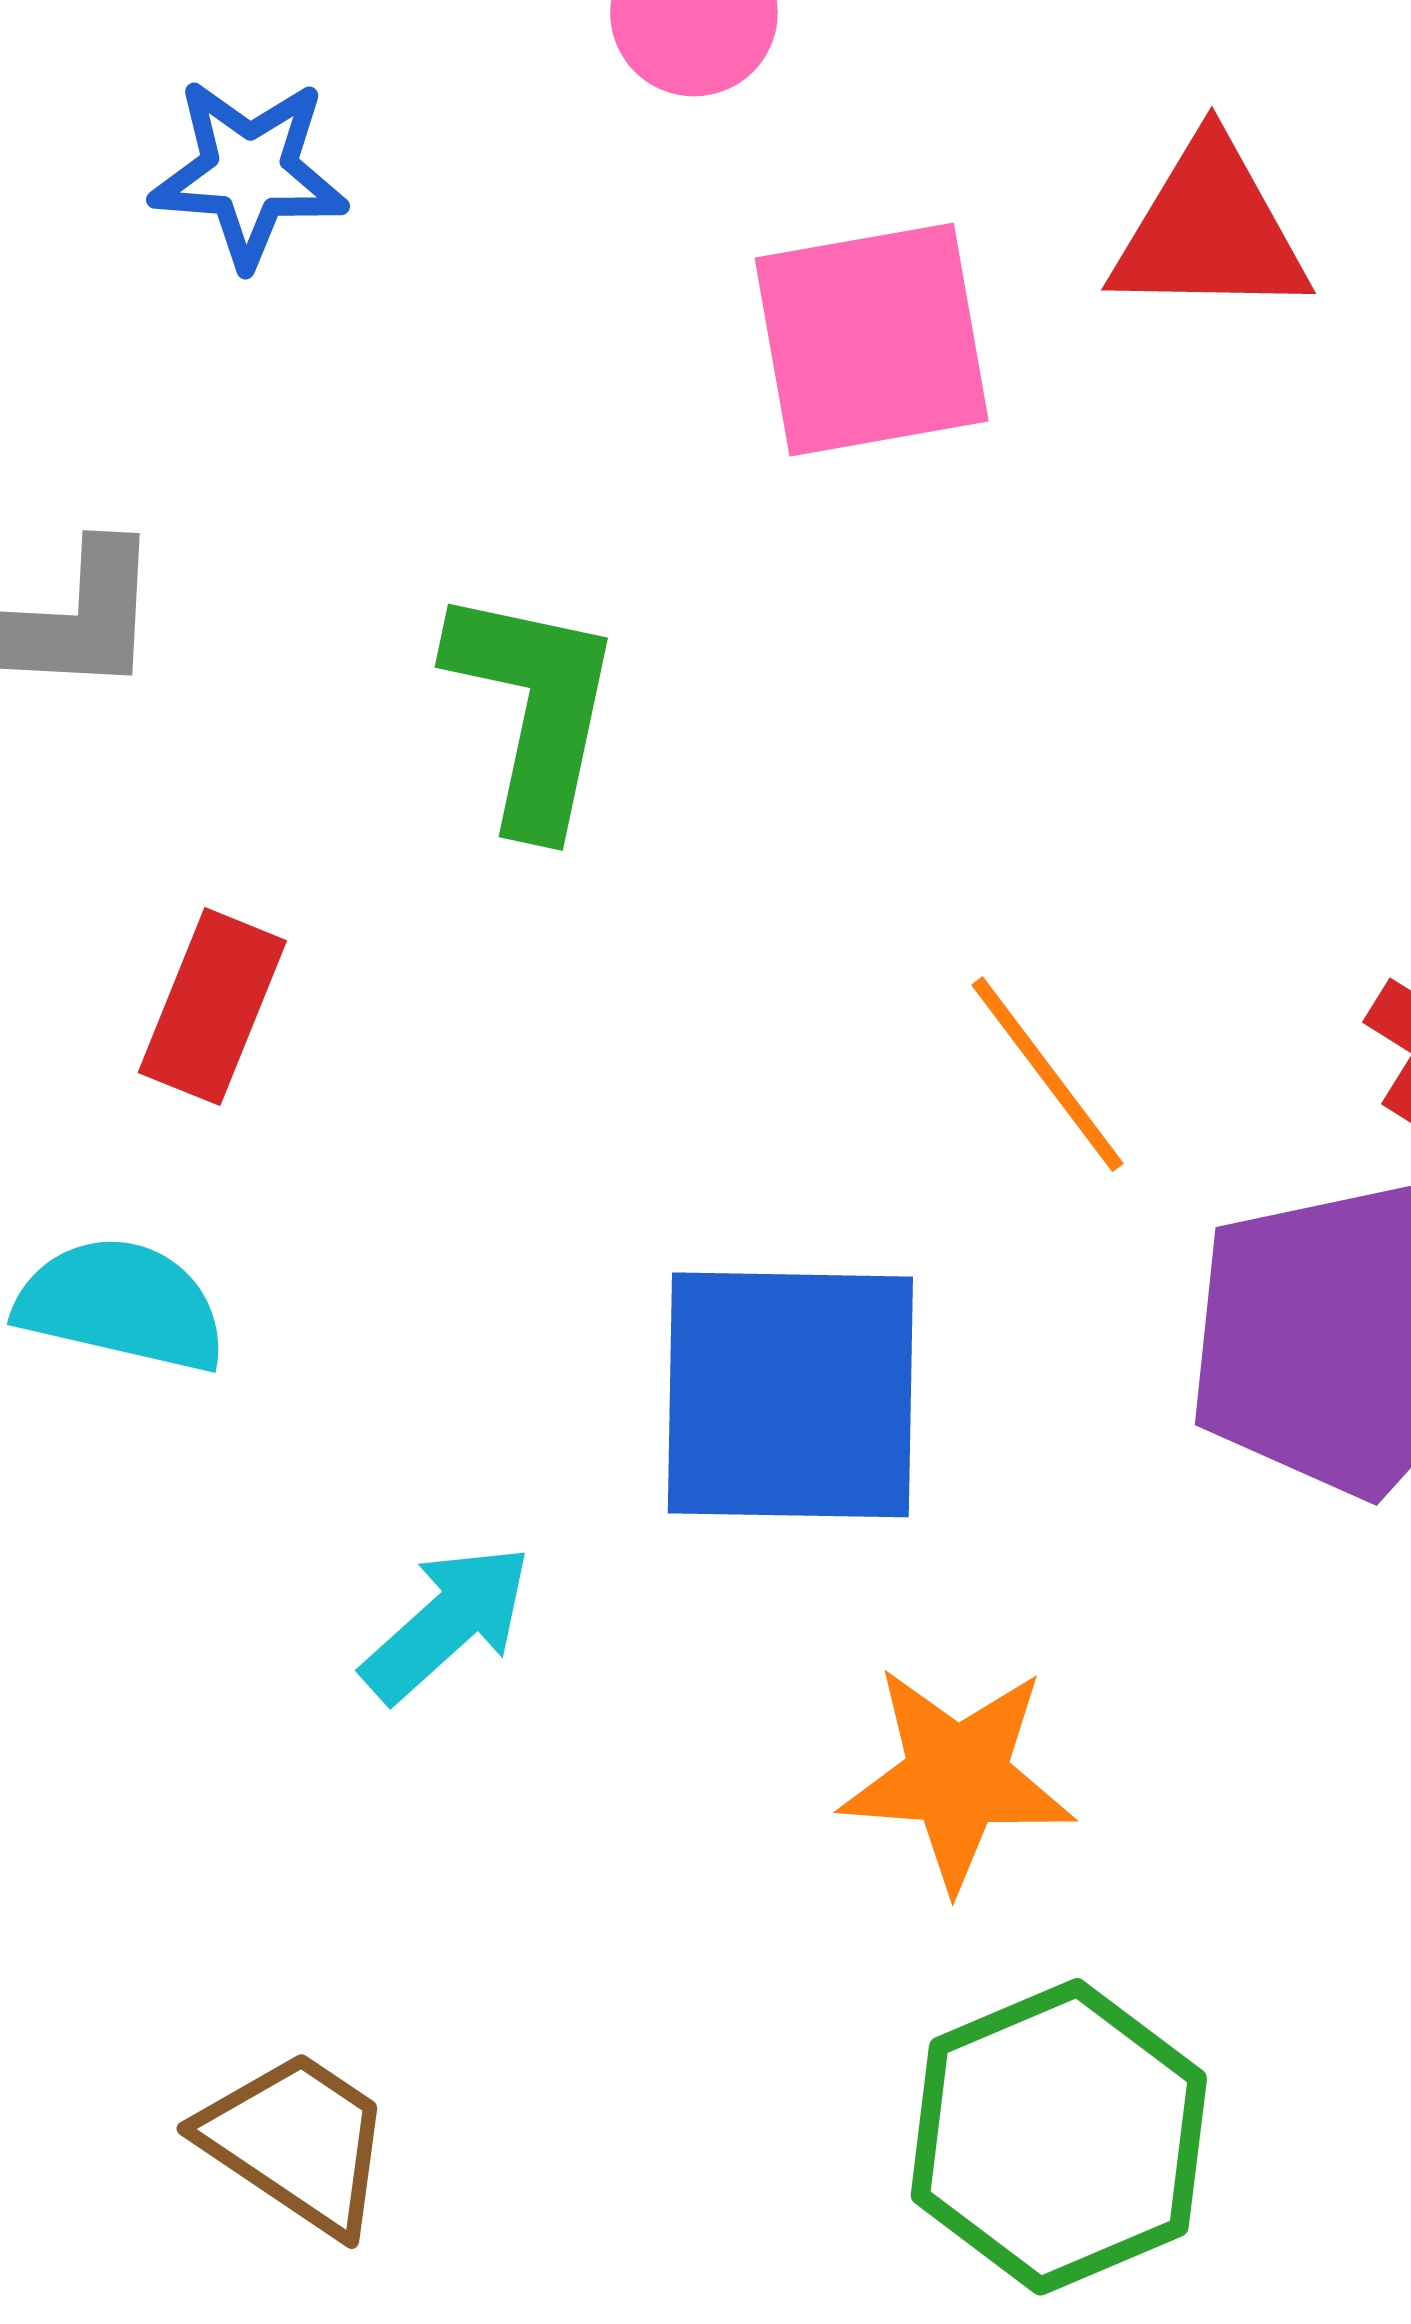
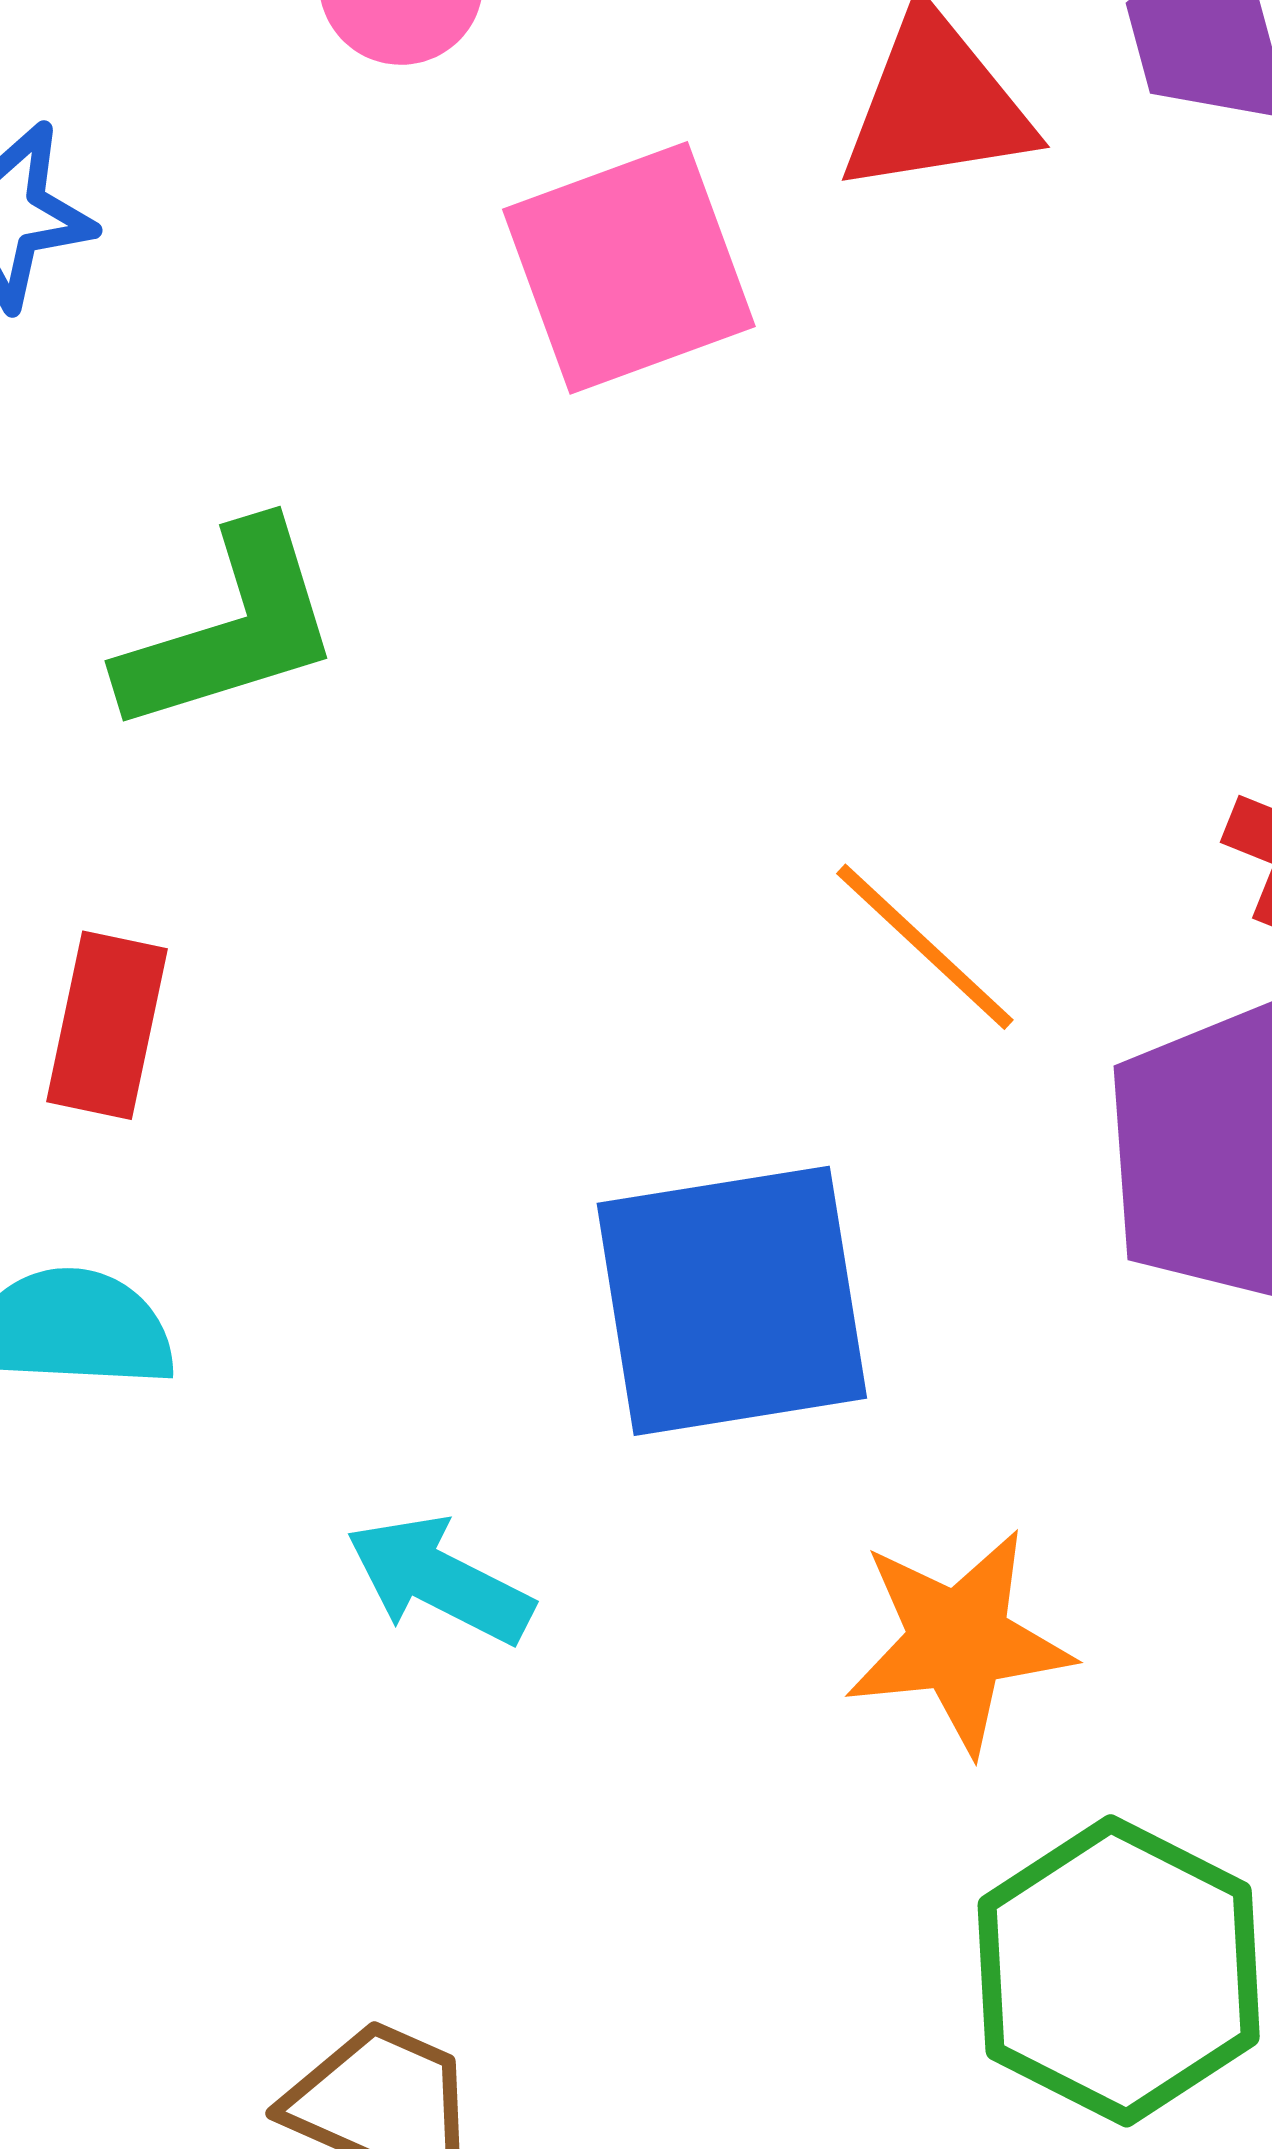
green L-shape: (533, 709) -> (231, 629), moved, turned 71
cyan arrow: (447, 1623) -> (439, 1580), turned -101

